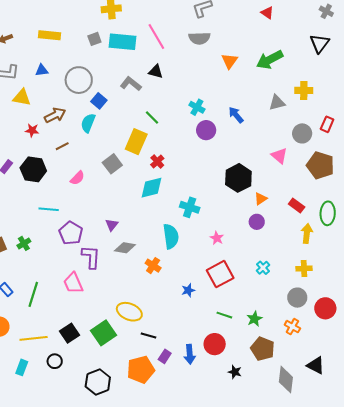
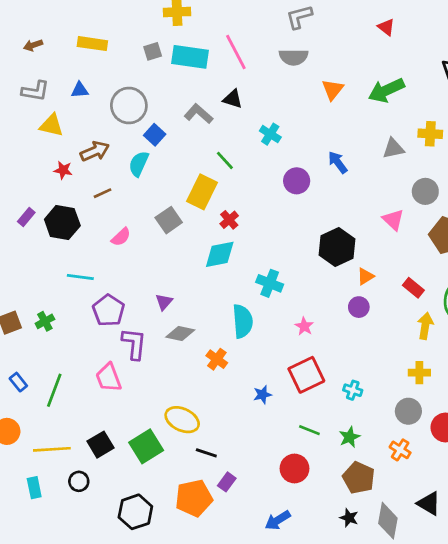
cyan cross: (197, 107) -> (270, 134), moved
cyan cross: (263, 268) -> (353, 390), moved, turned -32
blue arrow: (190, 354) -> (278, 520), moved, turned 60
cyan rectangle: (22, 367) -> (34, 488), turned -35
black star: (235, 372) -> (349, 518), moved

